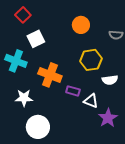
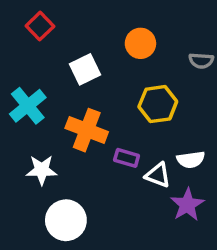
white square: (36, 39) -> (85, 69), moved
cyan cross: (16, 61) -> (28, 106), turned 30
white semicircle: (110, 80) -> (191, 160), moved

